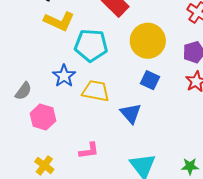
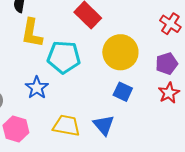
yellow L-shape: (59, 21) -> (32, 33), turned 76
yellow trapezoid: (96, 91) -> (66, 126), moved

